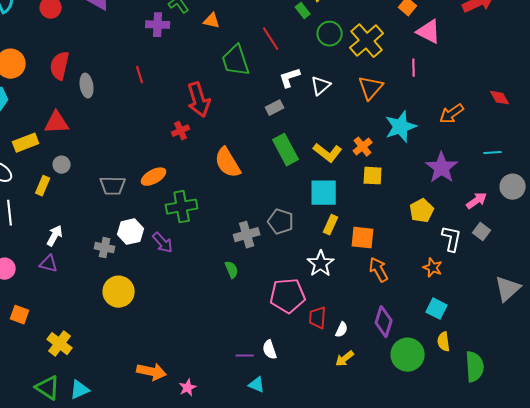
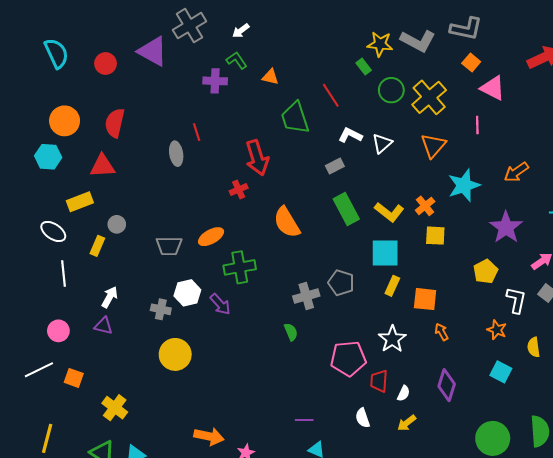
white L-shape: (290, 78) -> (350, 135), turned 45
gray ellipse: (87, 86) -> (176, 154), moved
red triangle: (57, 123) -> (102, 166), moved
white star: (321, 264) -> (392, 339), moved
orange arrow: (379, 270) -> (441, 332), size x0.7
yellow semicircle: (444, 342) -> (534, 347), moved
white semicircle: (270, 350) -> (363, 418), moved
green circle: (408, 355) -> (493, 438), moved

